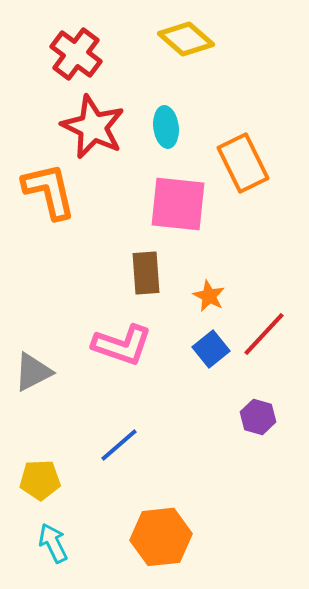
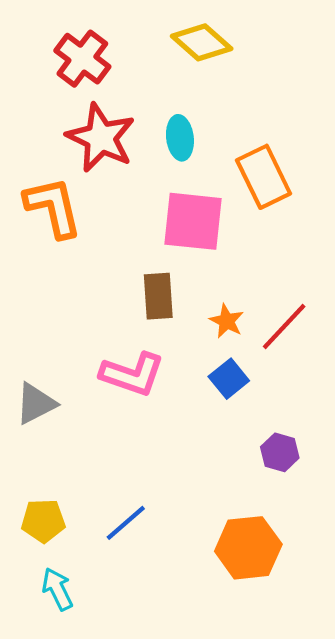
red line: (264, 334) -> (284, 327), moved
blue line: (119, 445) -> (126, 523), moved
orange hexagon: (161, 537) -> (248, 548), moved

